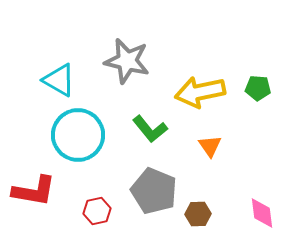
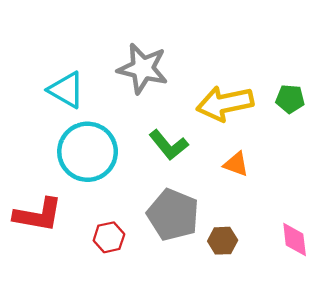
orange triangle: (210, 146) -> (236, 164), turned -35

